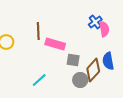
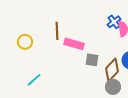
cyan line: (39, 80) -> (34, 80), moved
gray circle: (80, 80) -> (113, 87), moved

